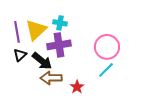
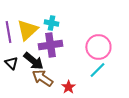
black triangle: (20, 55) -> (11, 63), moved, turned -32
brown arrow: (51, 78) -> (42, 78), turned 35

